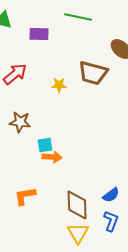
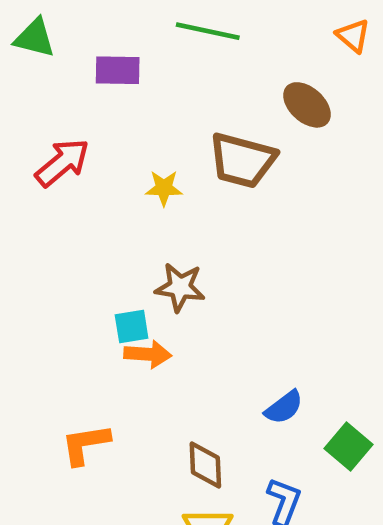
brown star: (20, 122) -> (180, 287), moved
blue semicircle: (111, 195) -> (284, 407), moved
brown diamond: (77, 205) -> (205, 465), size x0.7

